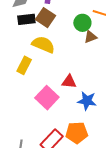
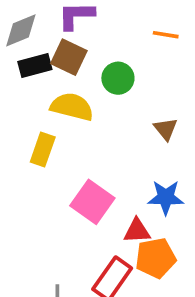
green circle: (82, 23) -> (118, 78), moved
brown triangle: (90, 37) -> (166, 129), moved, turned -40
red triangle: (69, 82) -> (137, 231), moved

